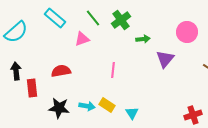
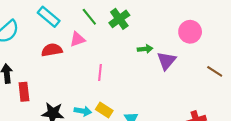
green arrow: (143, 39) -> (145, 49), moved
pink line: (113, 70) -> (100, 72), moved
red semicircle: (61, 71) -> (52, 50), moved

